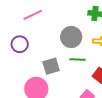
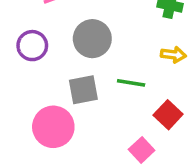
gray circle: (71, 37) -> (92, 39), moved

